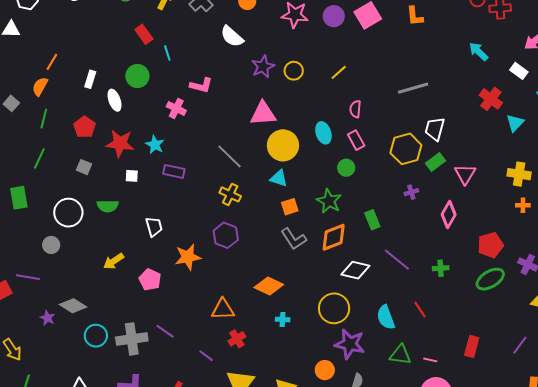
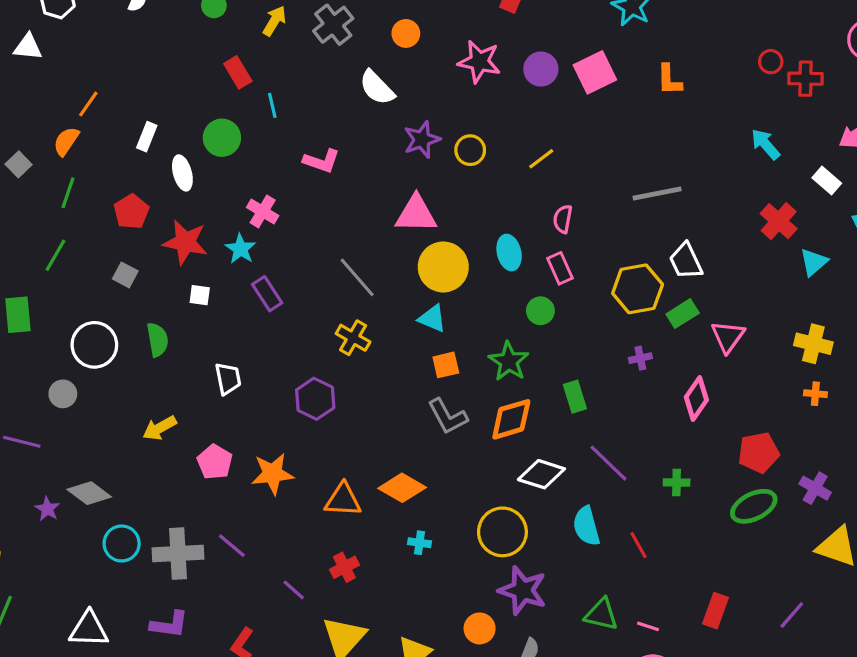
pink cross: (176, 108) -> (263, 211), moved
white trapezoid: (435, 129) -> (686, 261), turned -45
purple rectangle: (174, 171) -> (267, 294), turned 40
green semicircle: (108, 206) -> (157, 340), turned -105
purple hexagon: (226, 235) -> (315, 399), moved
orange star: (188, 257) -> (273, 474), moved
orange triangle: (223, 309) -> (343, 500), moved
cyan semicircle: (386, 317) -> (586, 526), moved

